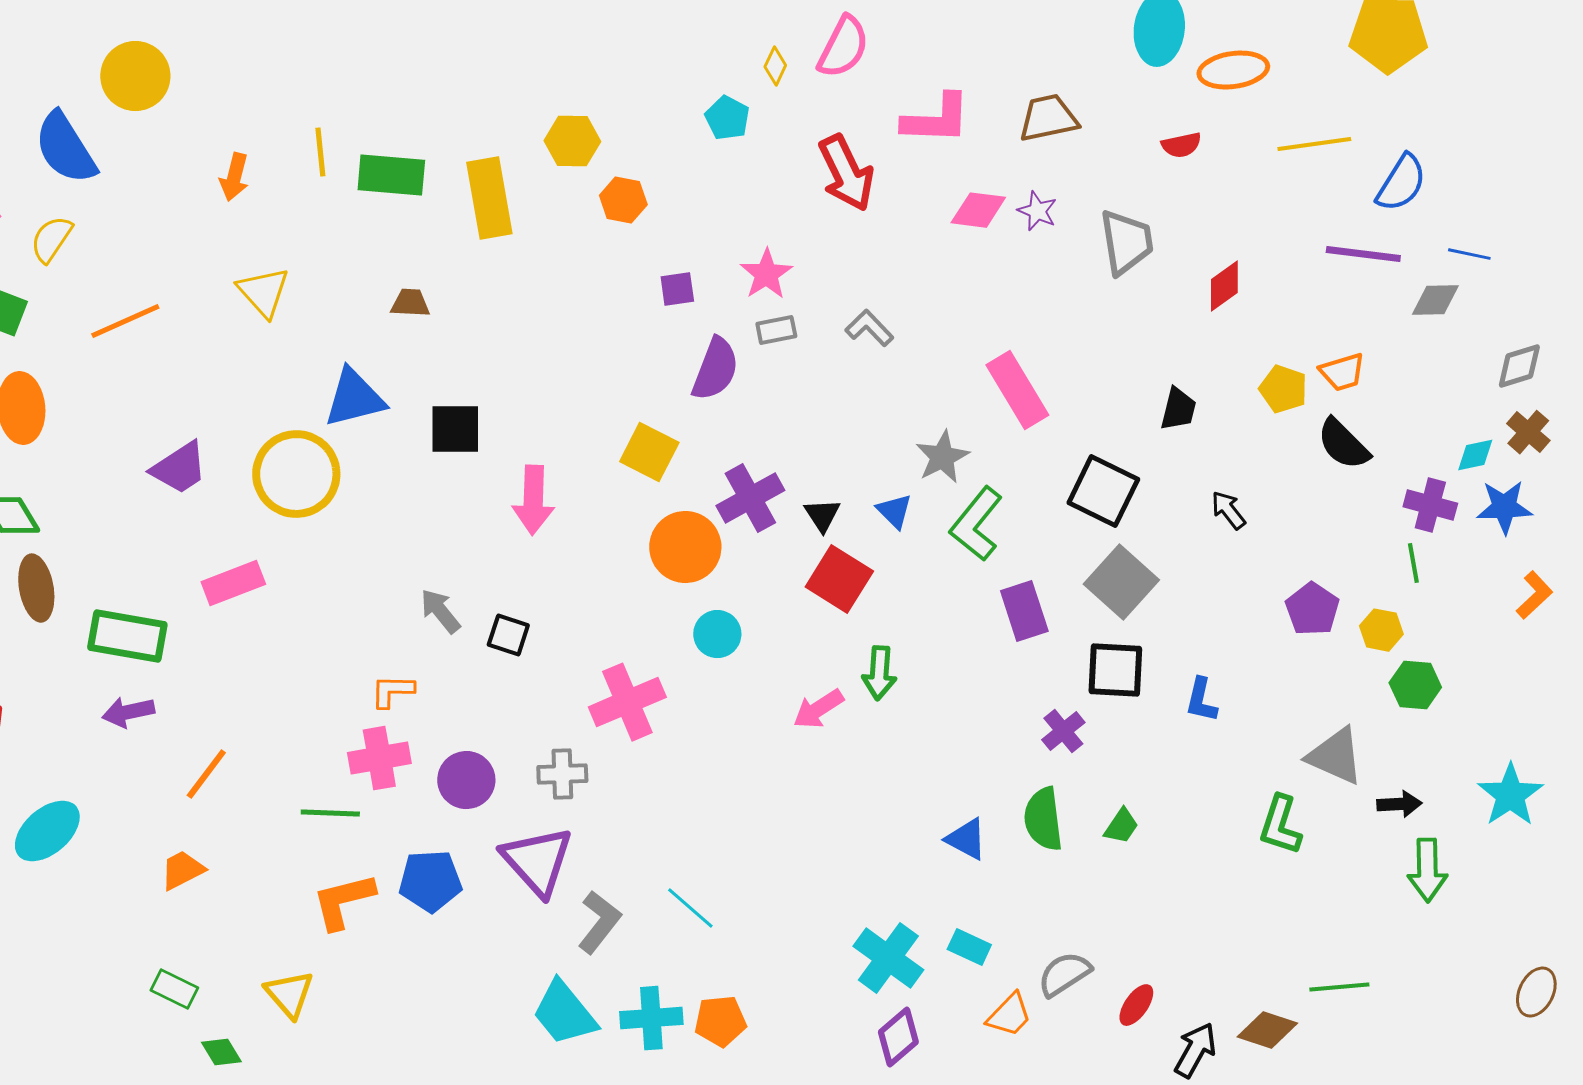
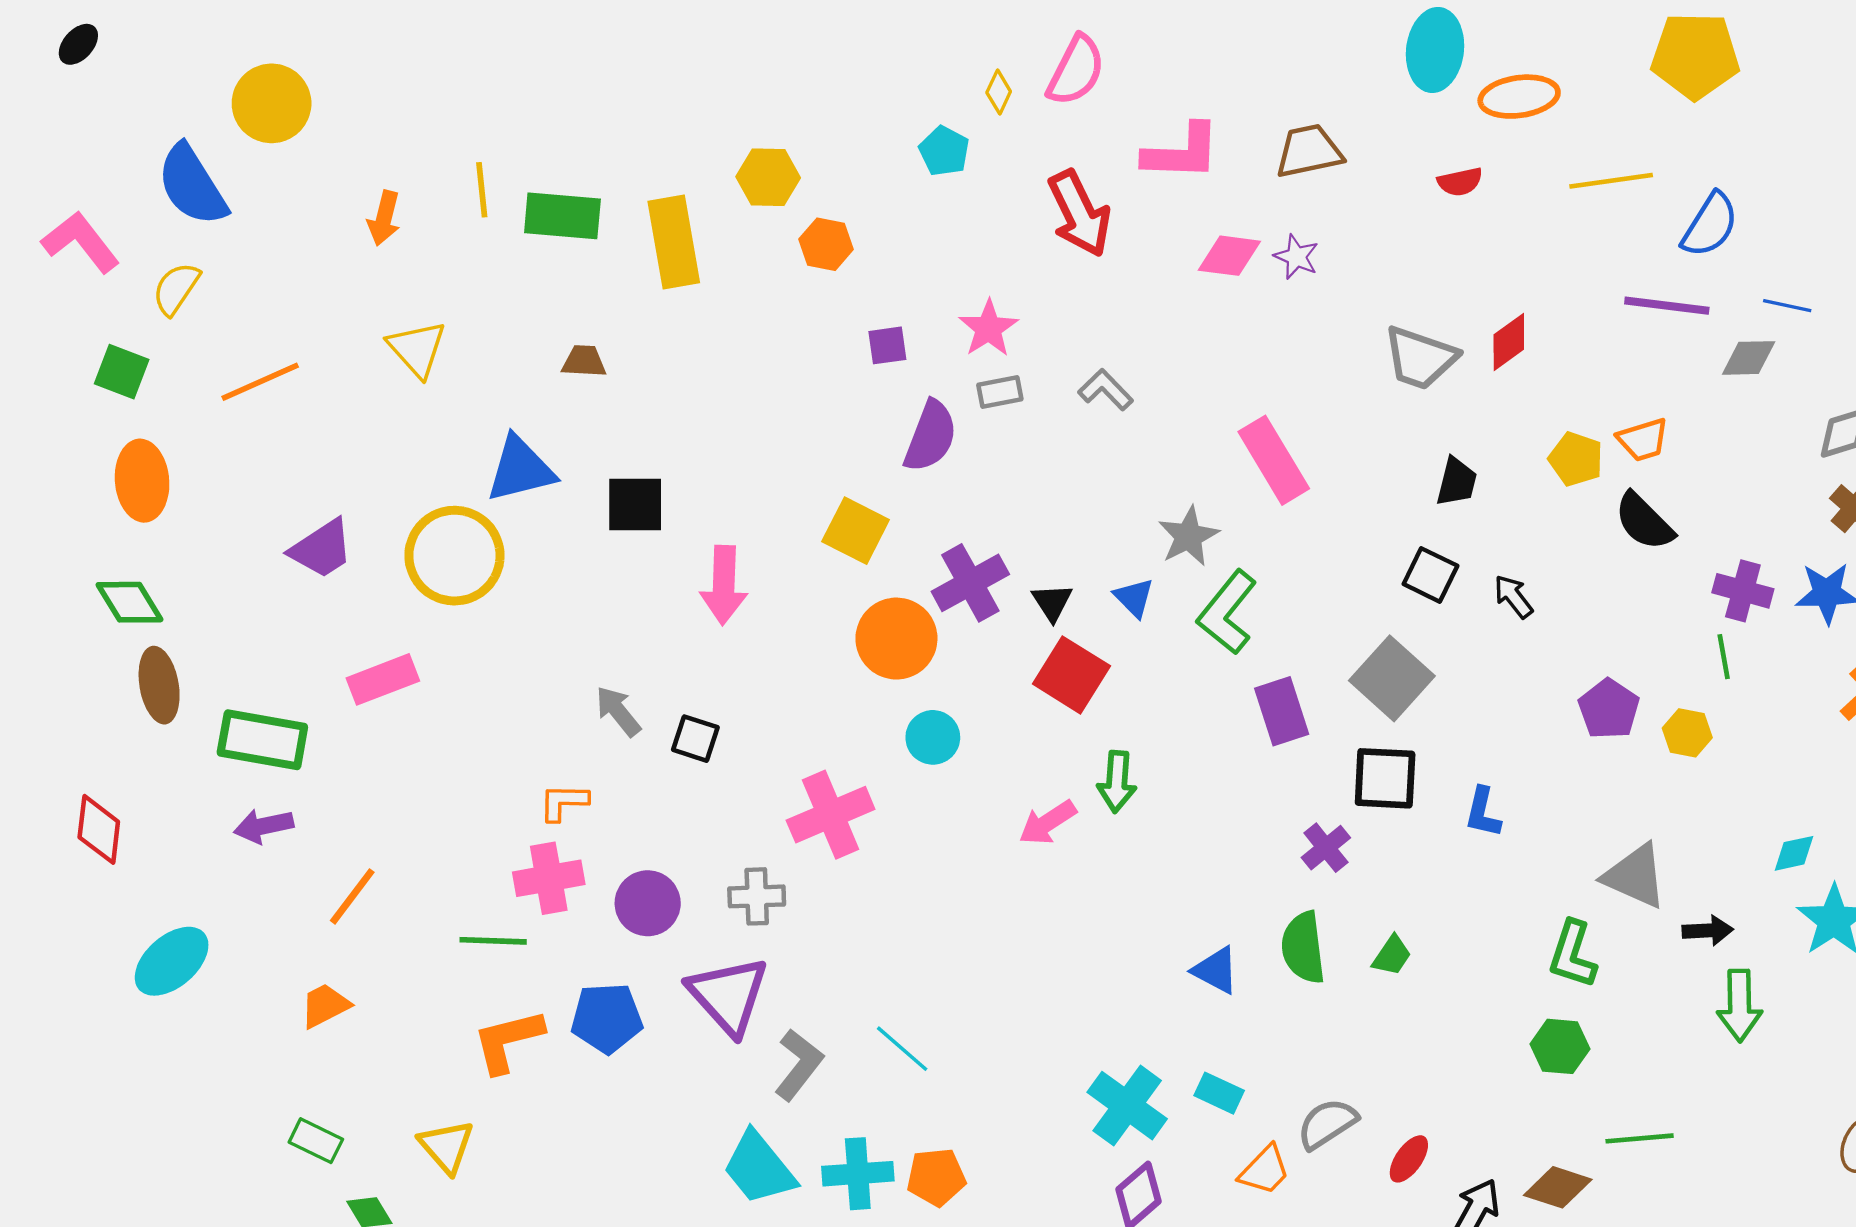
gray trapezoid: (1126, 242) -> (1420, 358), moved, turned 118
cyan diamond: (1475, 455) -> (1794, 853), moved
black square: (1103, 491) -> (1430, 575), moved, size x0.7
green hexagon: (1415, 685) -> (1560, 1046), moved

